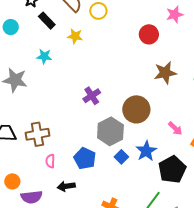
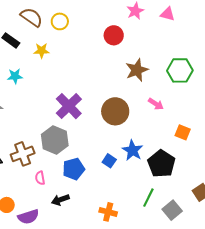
purple cross: (92, 96) -> (69, 106), size x1.5
pink arrow: (175, 128) -> (156, 104), moved
gray hexagon: (110, 131) -> (55, 140), moved
blue pentagon: (85, 158) -> (74, 169), turned -30

